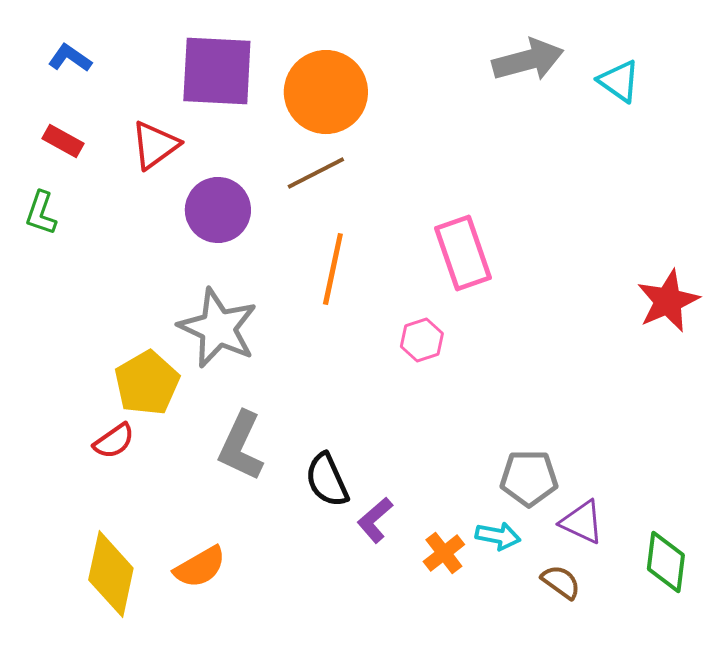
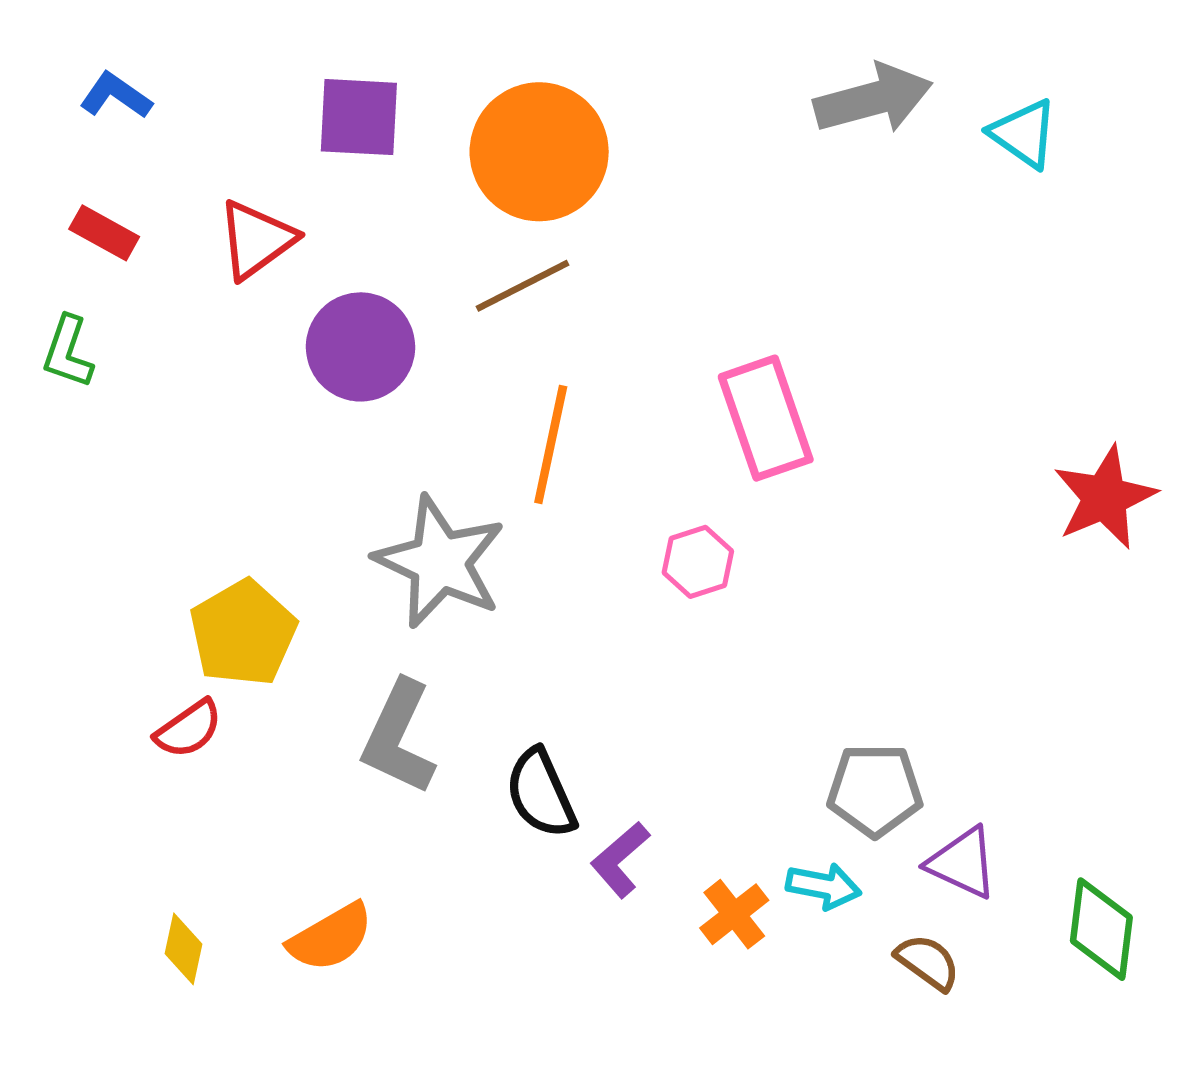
purple square: (217, 71) -> (359, 117), size x0.7
gray star: (218, 328) -> (440, 562), moved
yellow diamond: (111, 574) -> (184, 949), size x0.5

